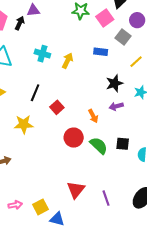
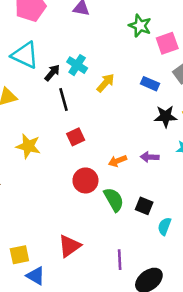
black arrow: (20, 23) -> (52, 73), moved
black star: (114, 83) -> (166, 116), moved
black line: (35, 93) -> (63, 100), moved, turned -54
orange arrow: (93, 116) -> (118, 161), turned 80
purple line: (106, 198) -> (120, 260), moved

